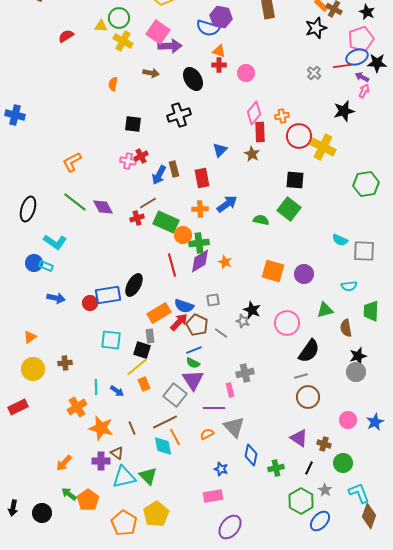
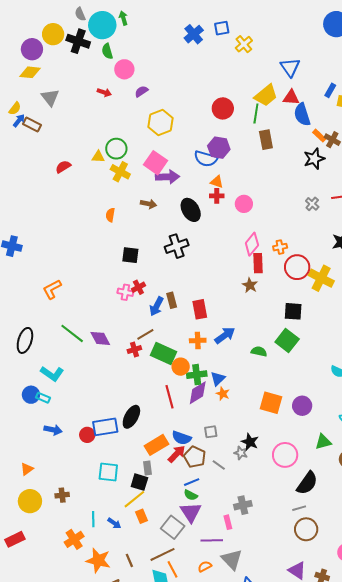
blue triangle: (220, 150) -> (218, 379), moved
orange L-shape: (72, 162) -> (52, 289), moved

